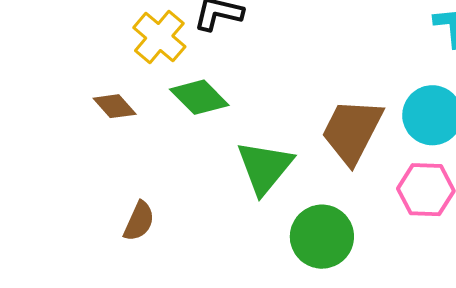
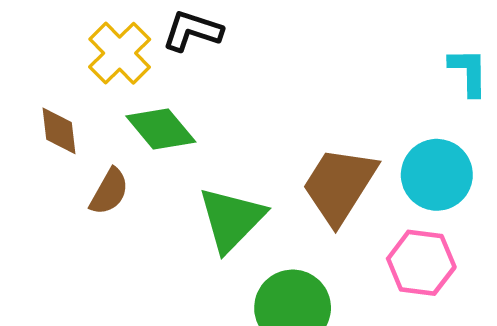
brown diamond: (115, 106) -> (59, 131), turned 30
brown semicircle: (139, 221) -> (109, 192), moved

